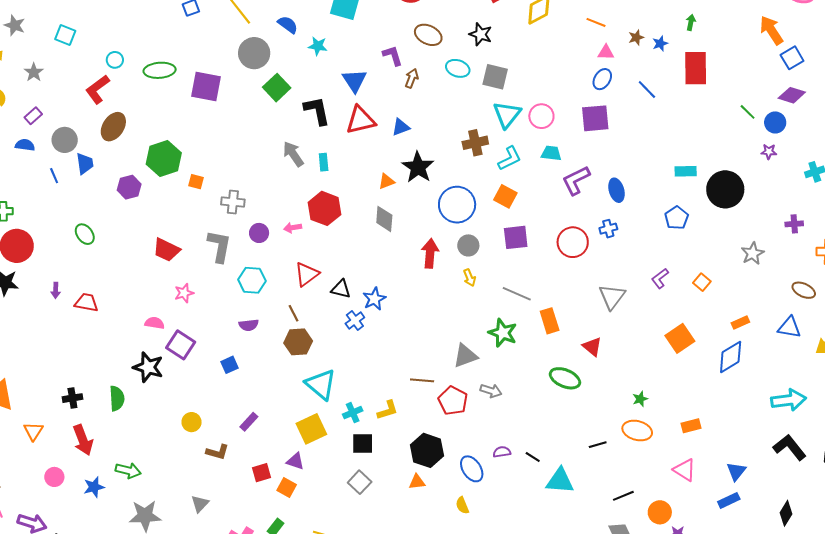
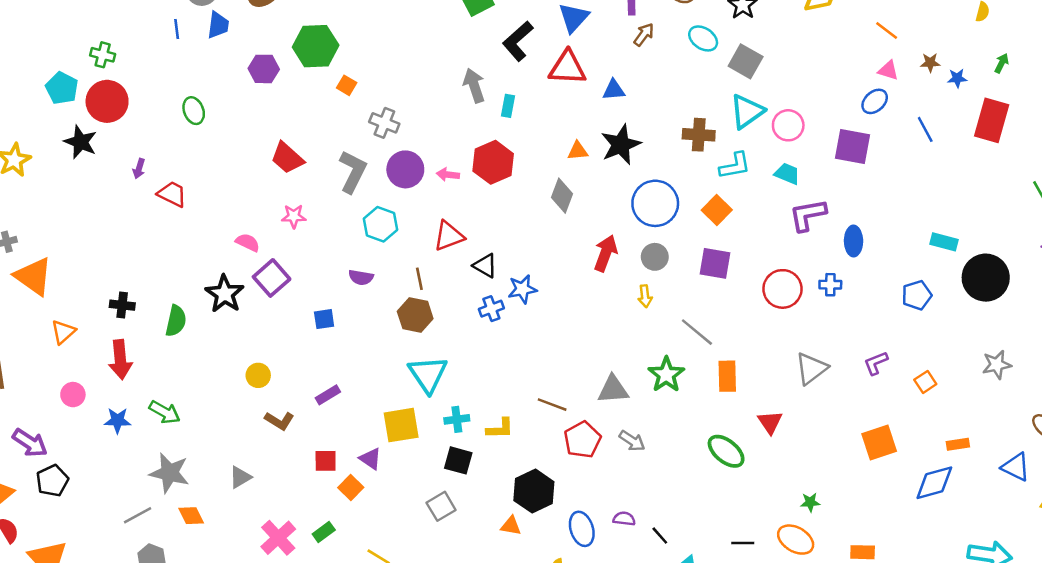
black L-shape: (317, 111) -> (518, 41), turned -136
purple circle: (259, 233) -> (405, 169), size x1.5

